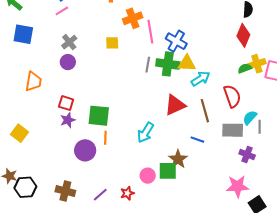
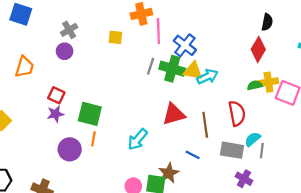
cyan arrow: (201, 79) -> (207, 77), moved

